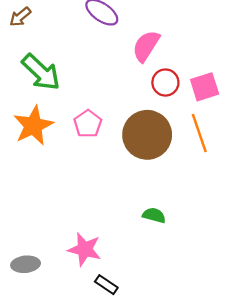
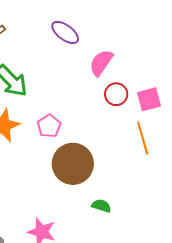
brown circle: (147, 135) -> (73, 164), moved

